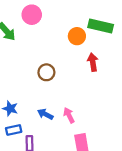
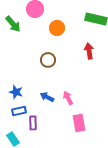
orange circle: (77, 36) -> (57, 28), moved

